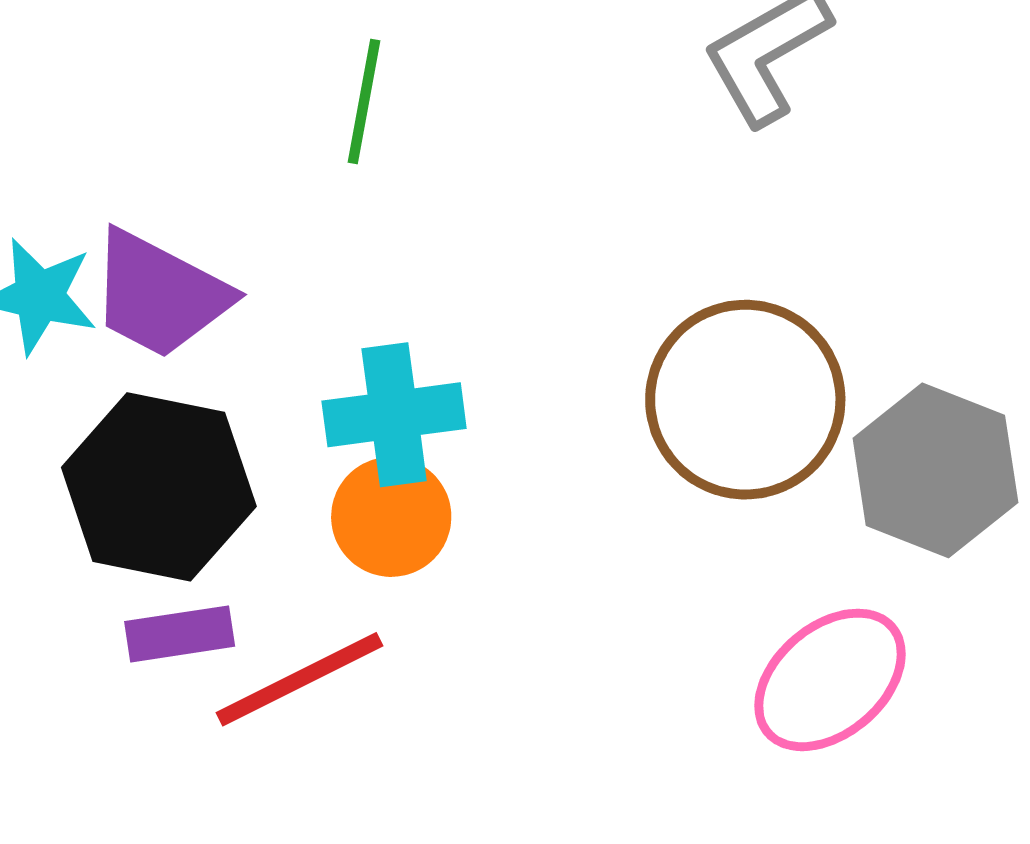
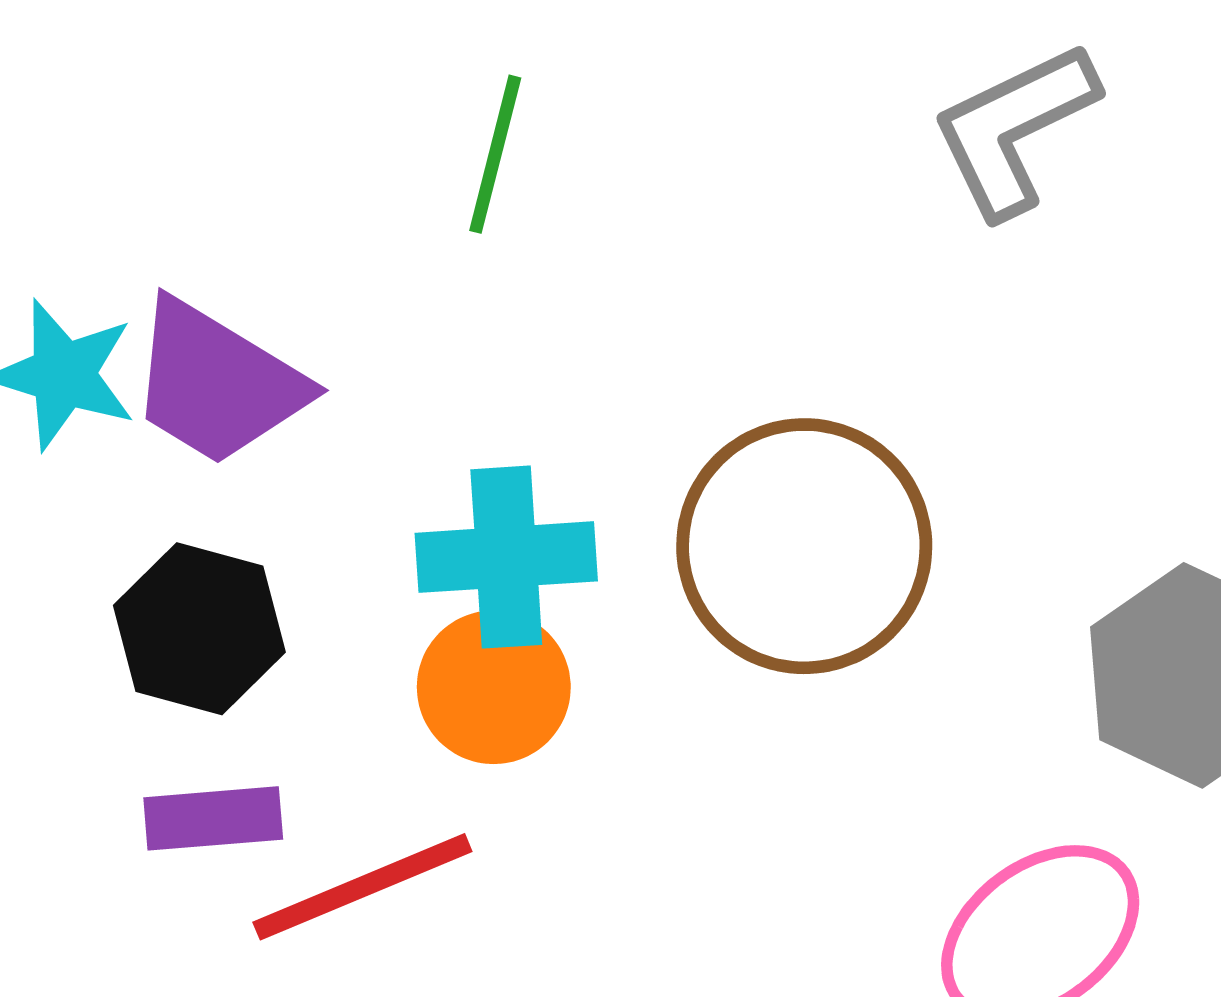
brown circle: (745, 400) -> (804, 546), moved
black hexagon: (159, 487) -> (199, 629), size x0.7

